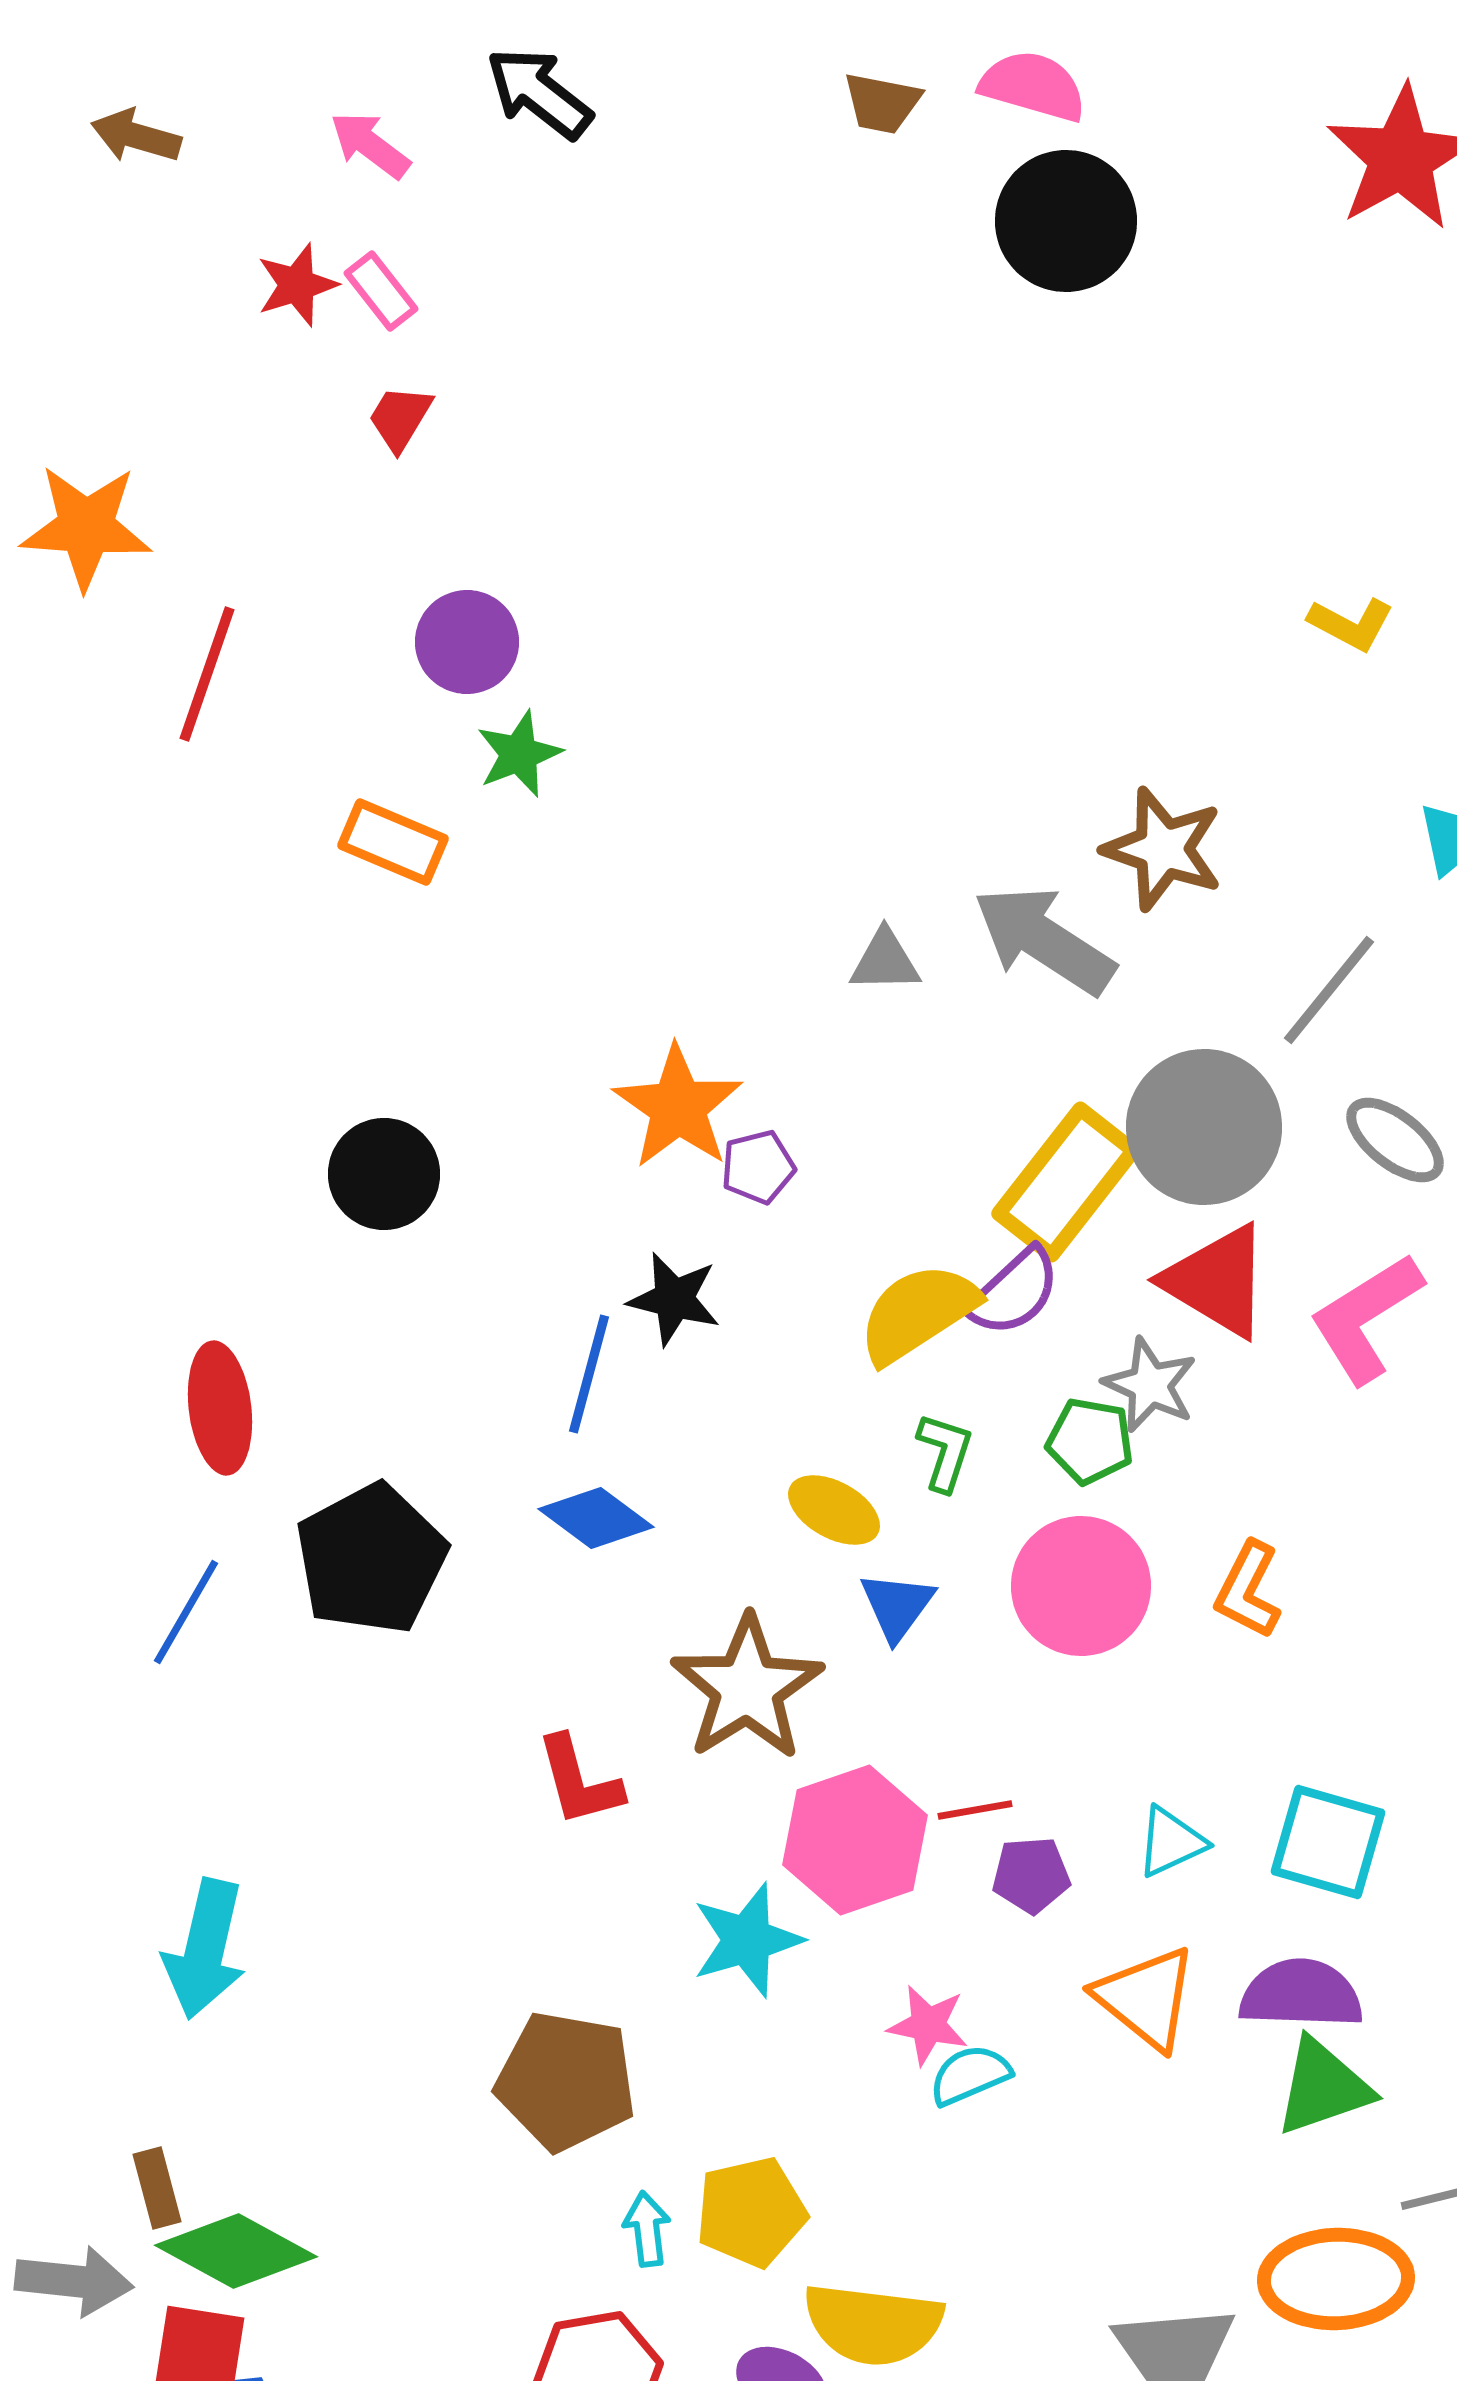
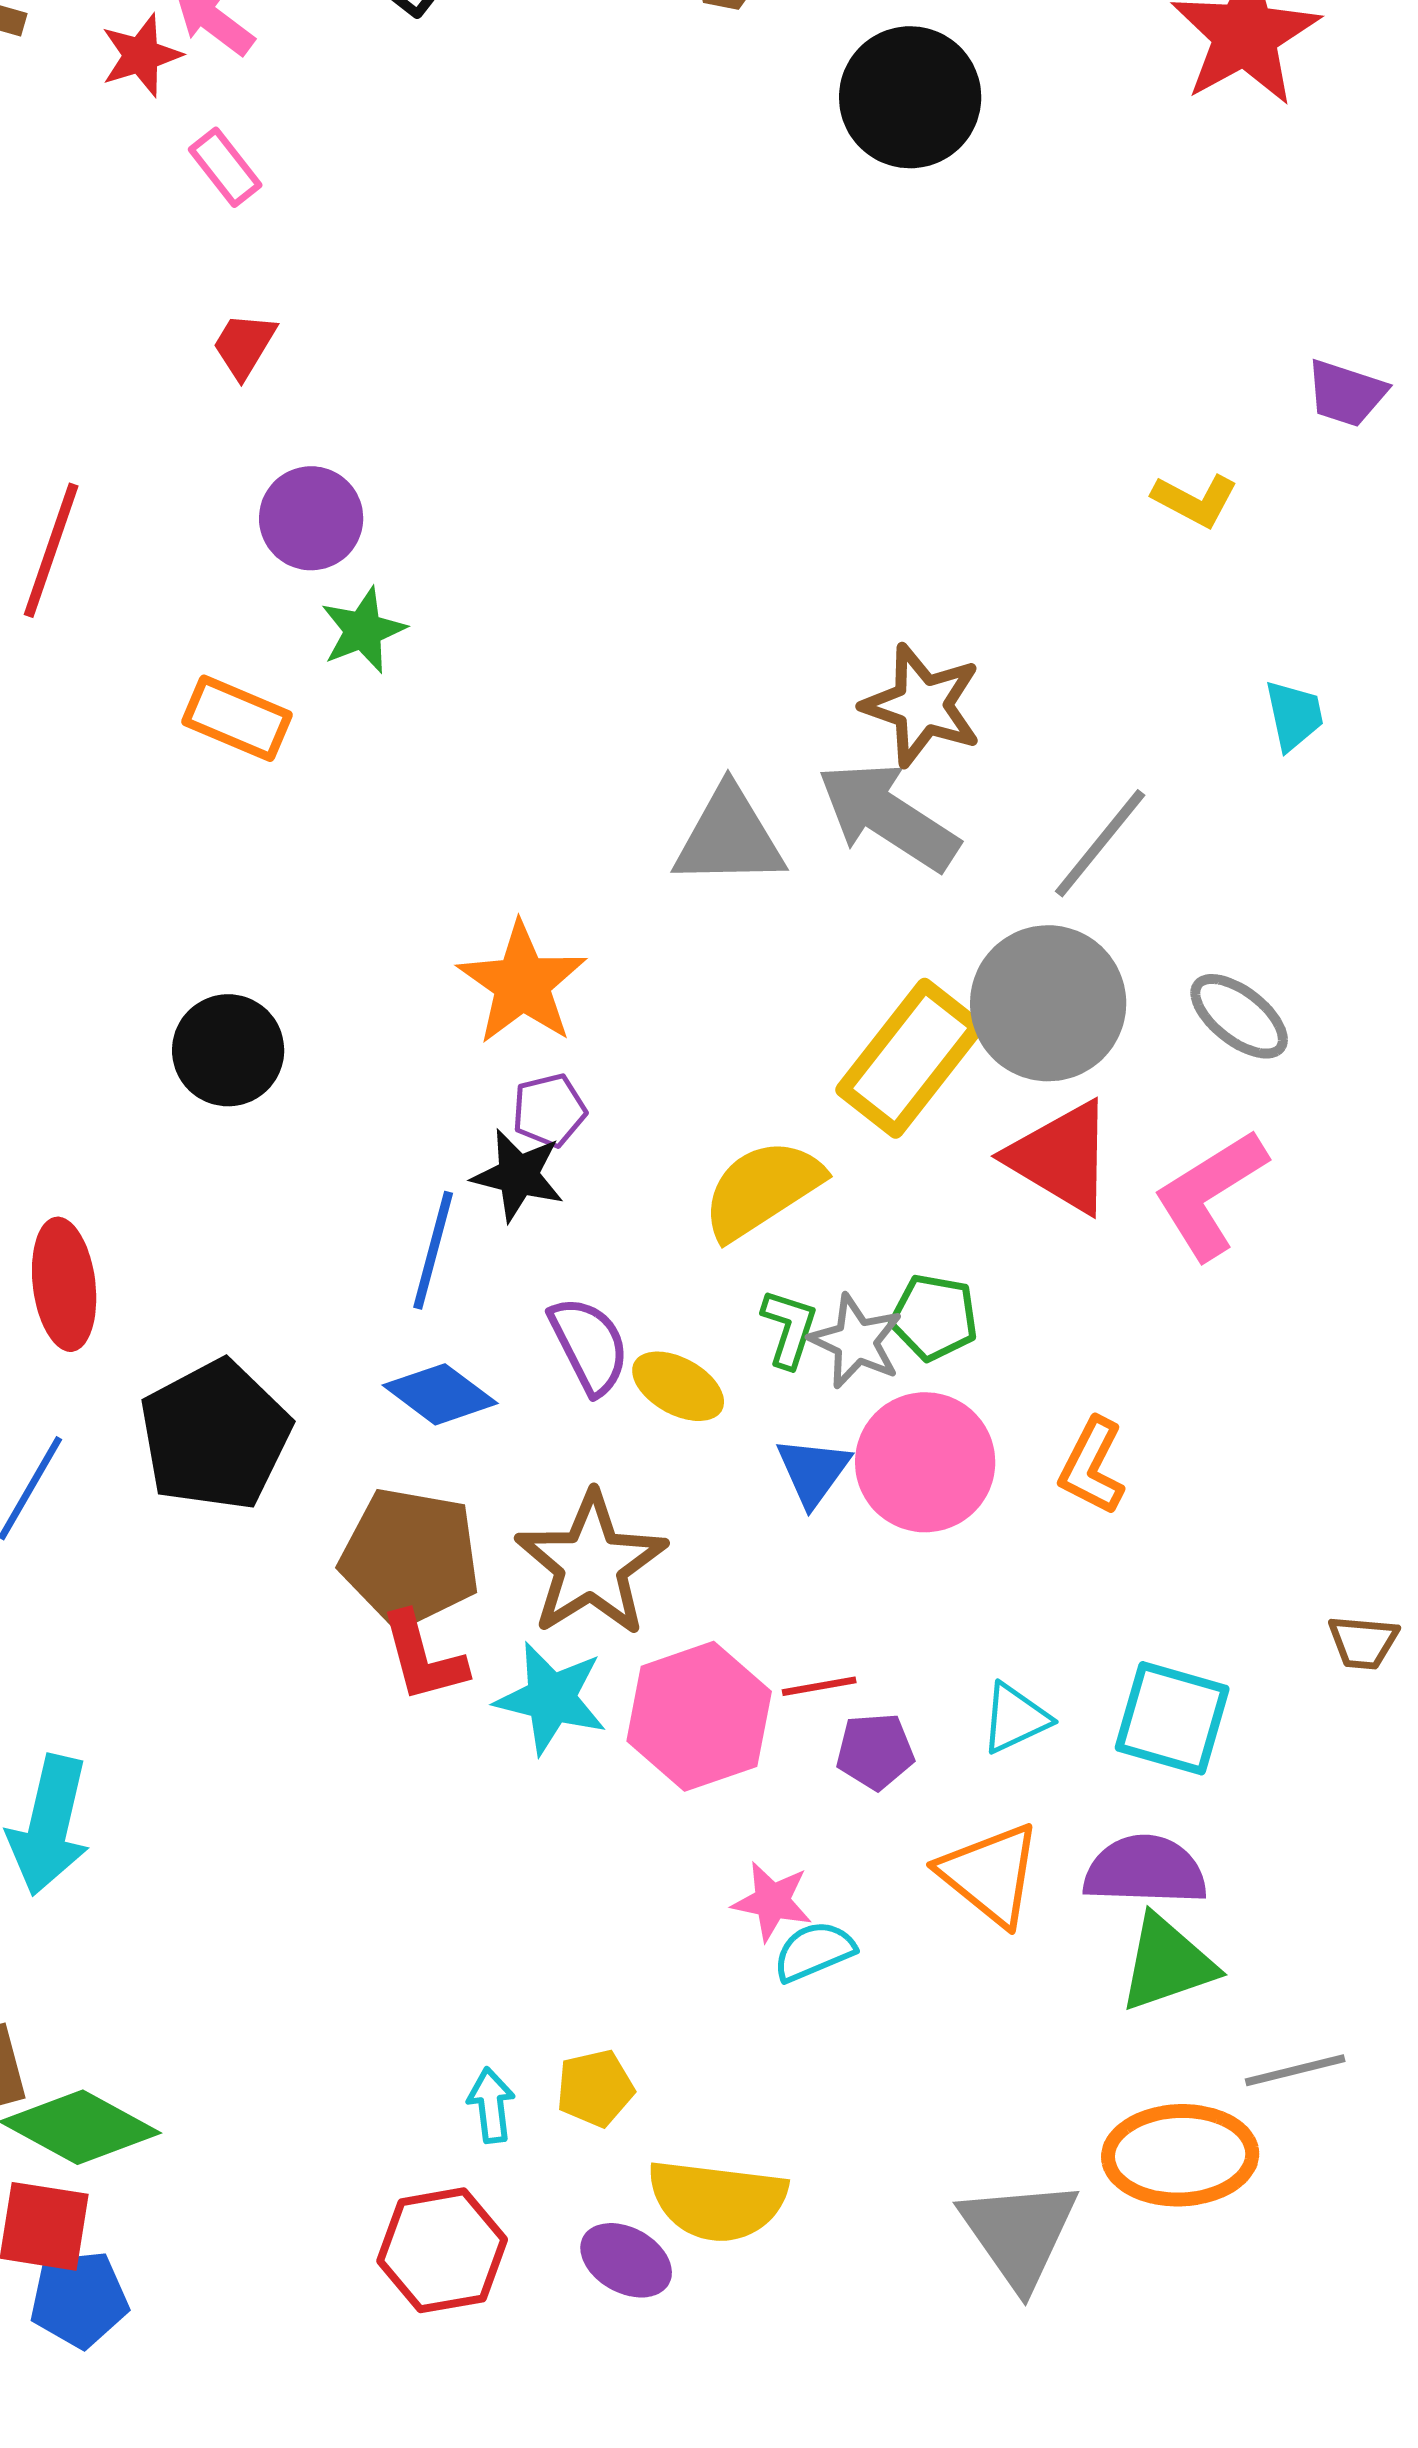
red star: (297, 285) -> (141, 55), moved
red trapezoid: (400, 418) -> (244, 345), moved
brown star: (1163, 849) -> (922, 705), moved
gray triangle: (885, 961) -> (729, 837), size x1.6
gray line: (1329, 990) -> (1100, 843), moved
purple pentagon: (758, 1167) -> (549, 1110), moved
purple semicircle: (1014, 1292) -> (589, 1345), moved, turned -74
gray star: (1150, 1385) -> (856, 1341), moved
blue triangle: (897, 1606) -> (813, 1471), moved
cyan star: (747, 1940) -> (551, 1698), moved, turned 30
brown pentagon: (566, 2081) -> (410, 1557), moved
yellow pentagon: (751, 2212) -> (595, 2088), size x0.7

